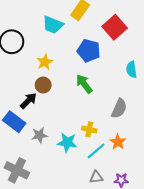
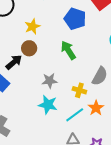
yellow cross: (89, 129) -> (79, 90), moved
gray star: (39, 135) -> (50, 81), moved

